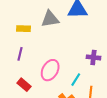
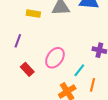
purple line: (20, 54) -> (18, 41), moved

